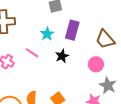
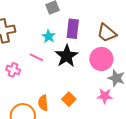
black star: (62, 56) -> (67, 56), size x1.6
pink circle: (96, 64) -> (101, 59), size x1.5

